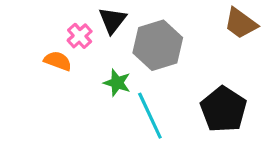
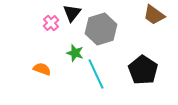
orange semicircle: (58, 61) -> (42, 69), moved

